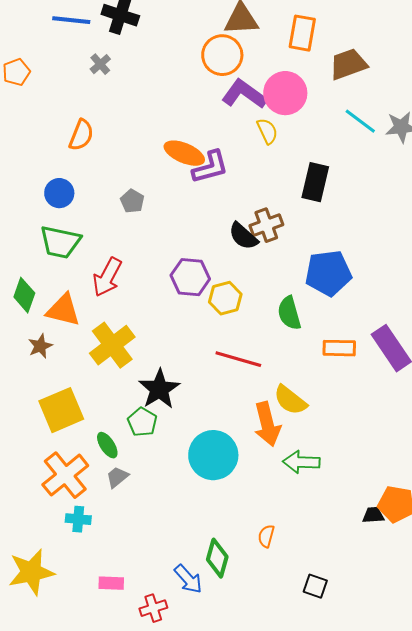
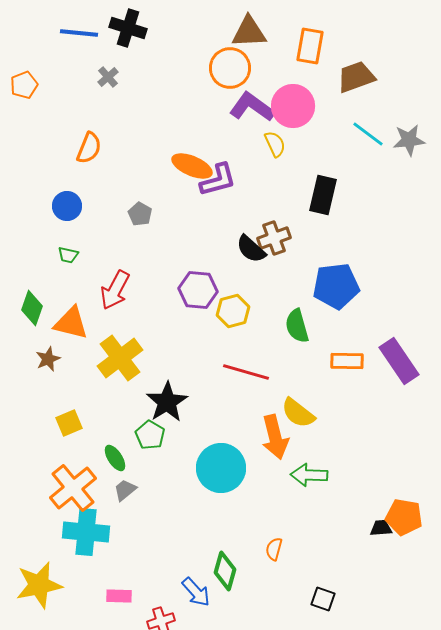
green trapezoid: (60, 242) -> (68, 255), size x0.5
yellow square: (61, 410) -> (69, 423), size x0.6
cyan cross: (78, 519) -> (86, 532), size x1.8

